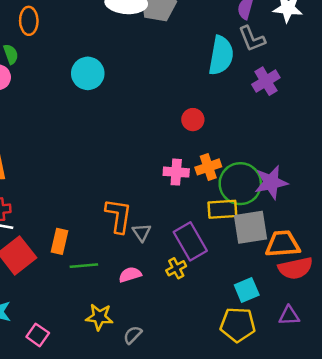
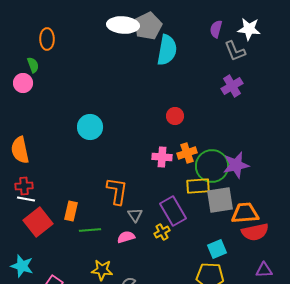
gray L-shape: (252, 39) -> (235, 51), moved
cyan semicircle: (221, 55) -> (167, 50), moved
cyan circle: (88, 73) -> (90, 127), moved
gray triangle: (142, 232) -> (135, 215), moved
purple triangle: (289, 316) -> (264, 270), moved

